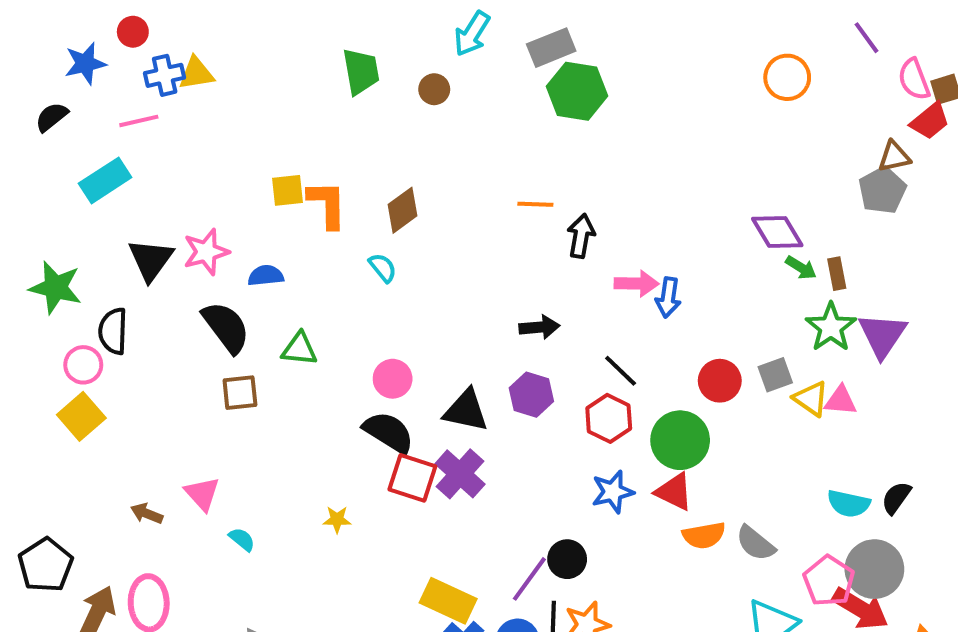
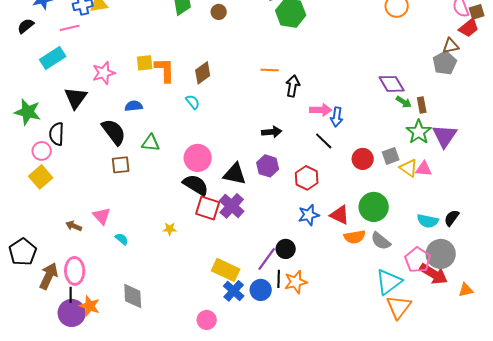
pink star: (206, 252) -> (104, 73), moved
black line: (621, 371) -> (324, 141), moved
pink circle: (393, 379) -> (198, 158), size x1.4
green circle: (680, 440) -> (374, 207), moved

